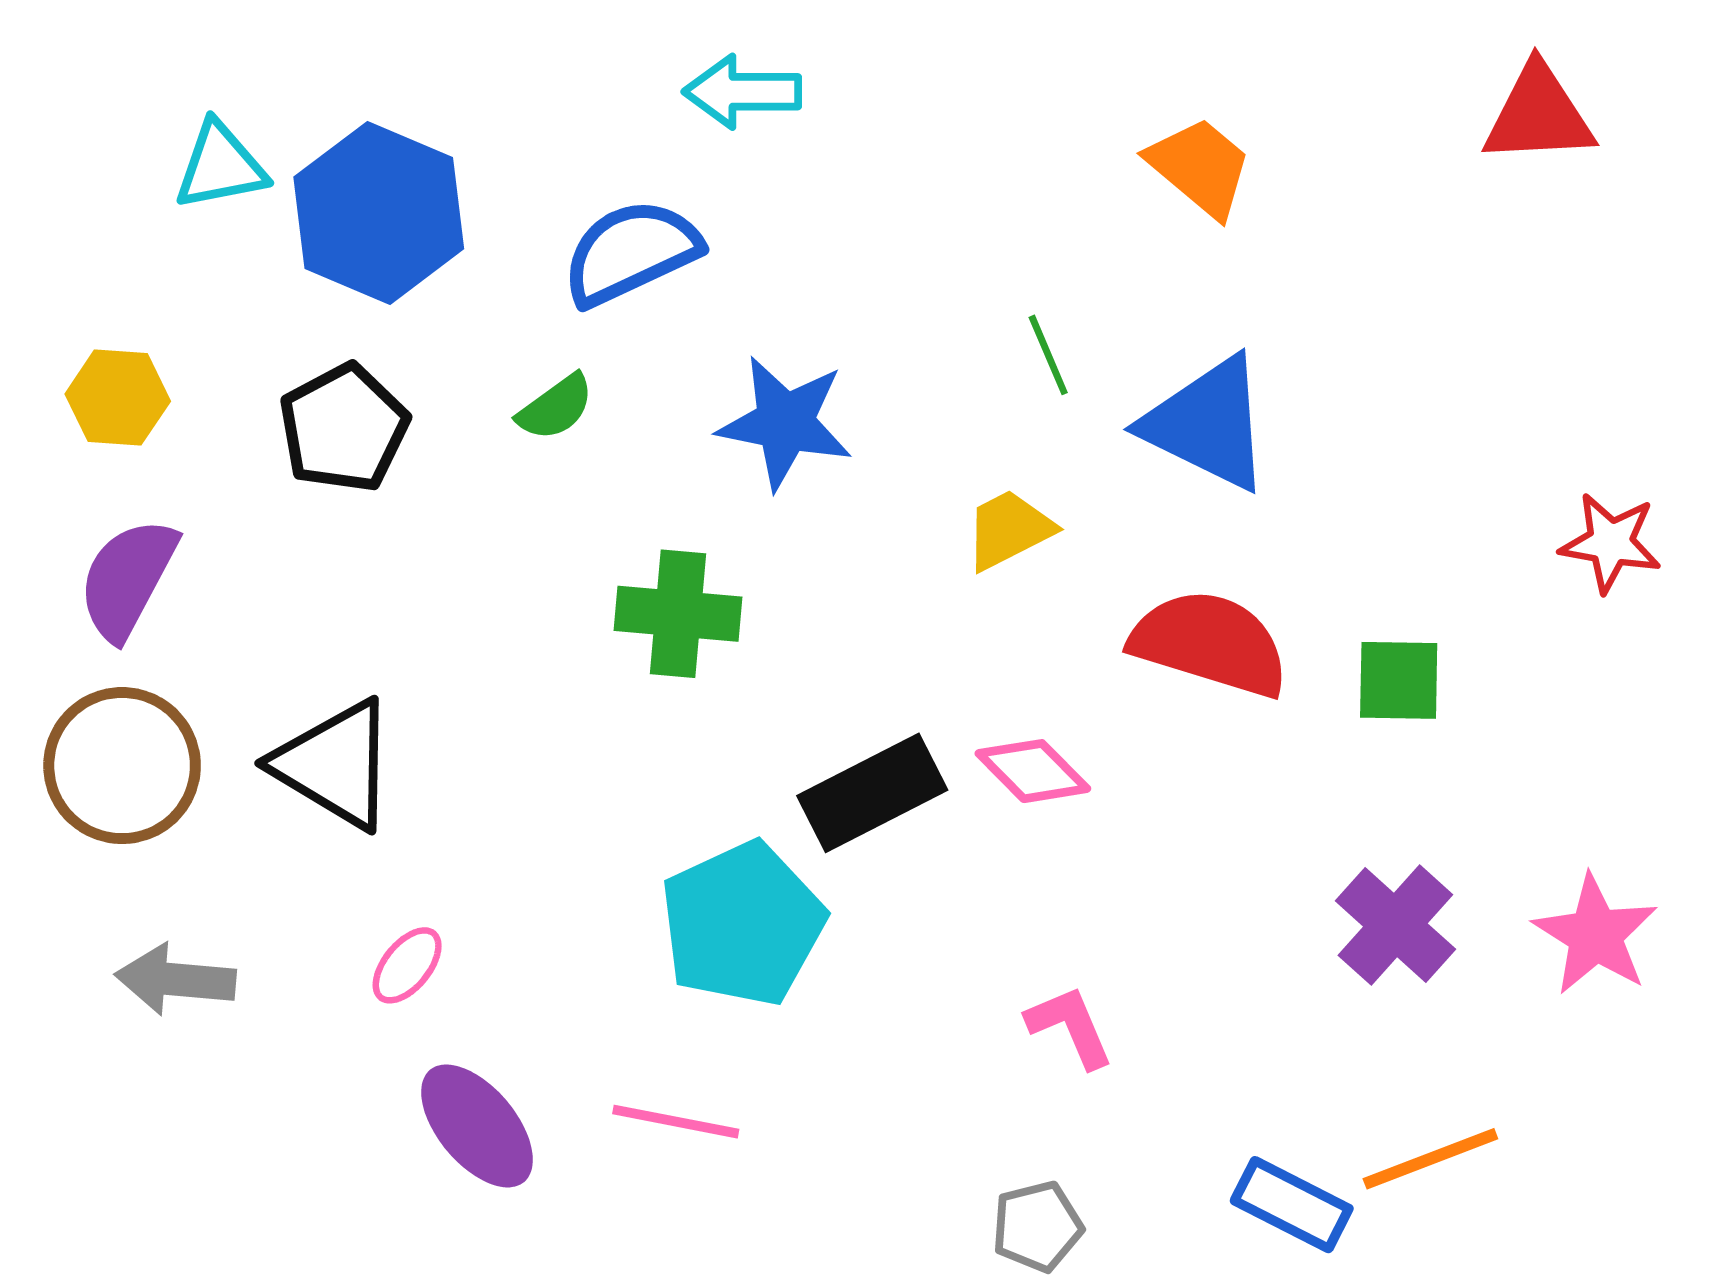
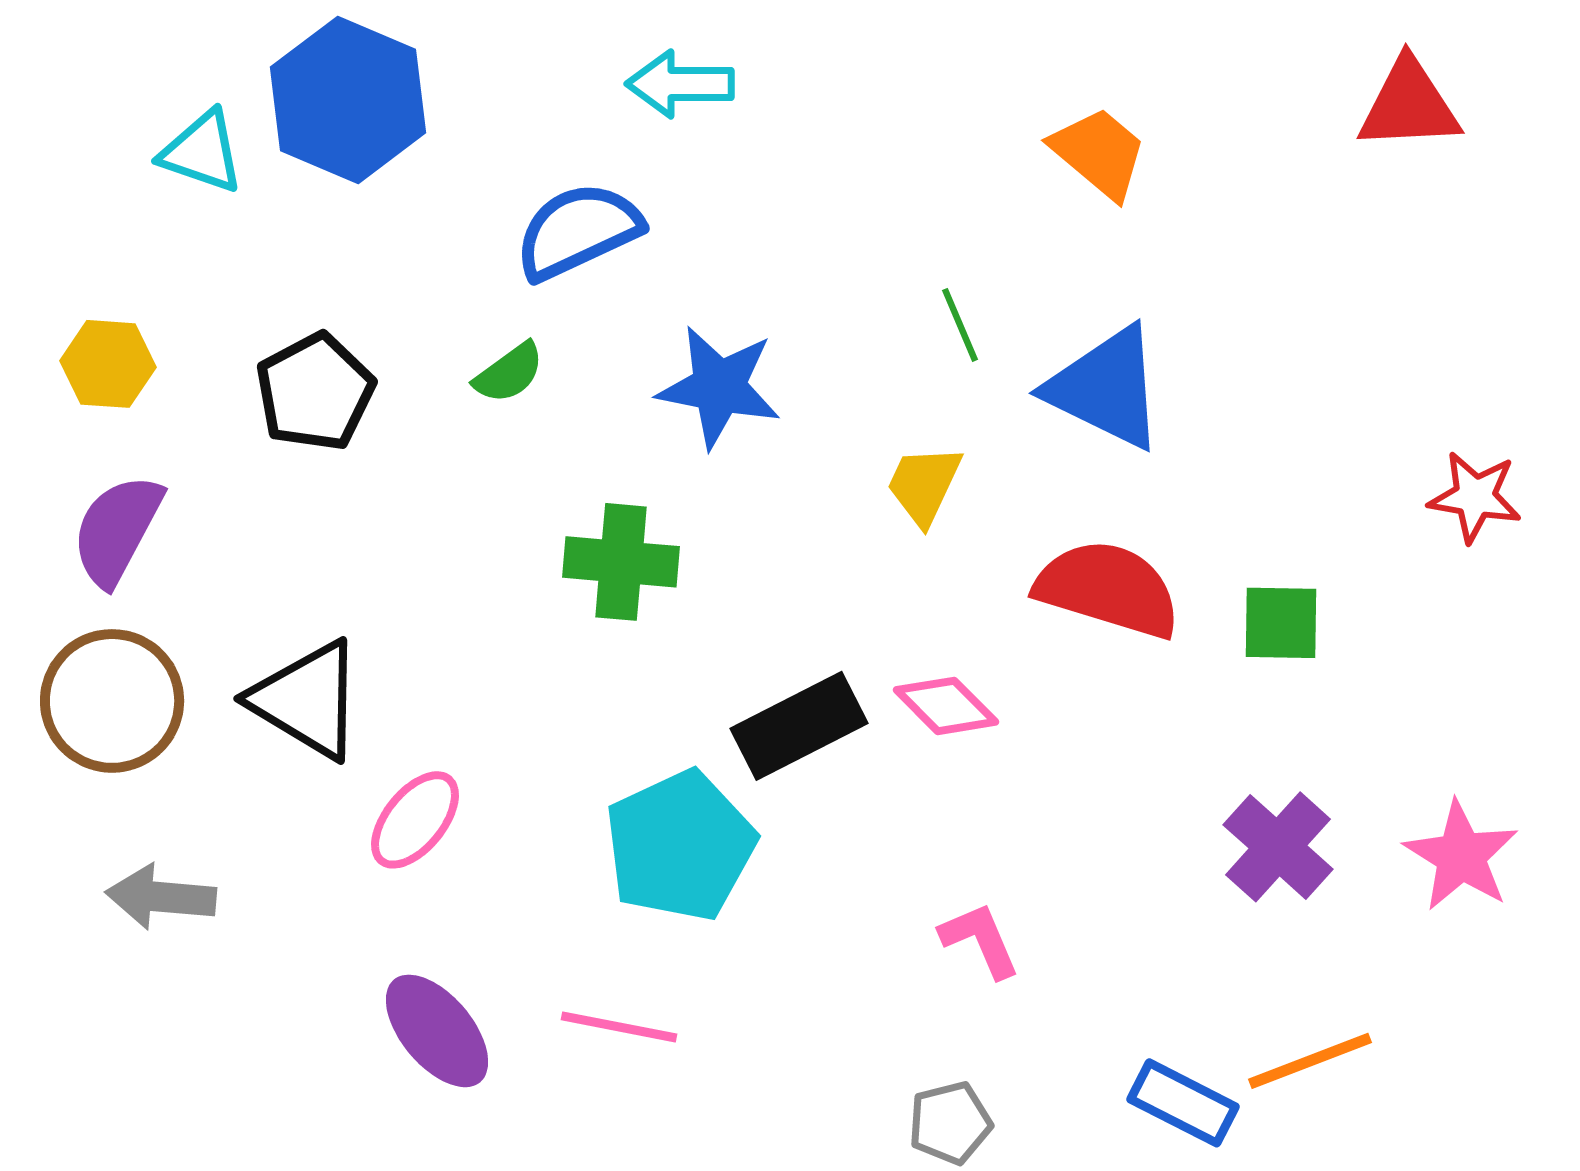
cyan triangle: (220, 166) -> (202, 152), turned 30
blue hexagon: (379, 213) -> (348, 100), moved
yellow trapezoid: (1009, 530) -> (924, 485), turned -38
pink ellipse: (407, 965) -> (415, 820), moved, size x1.4

